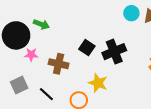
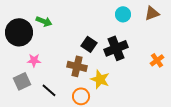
cyan circle: (131, 13) -> (123, 14), moved
pink star: (31, 55) -> (34, 60), moved
brown cross: (59, 64) -> (77, 66), moved

